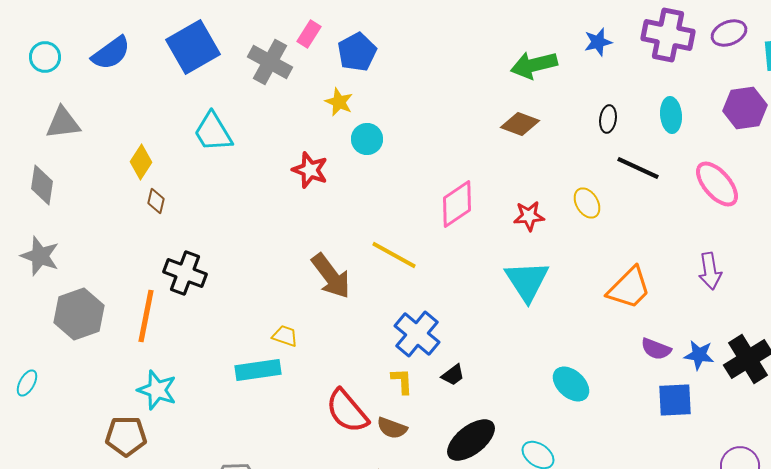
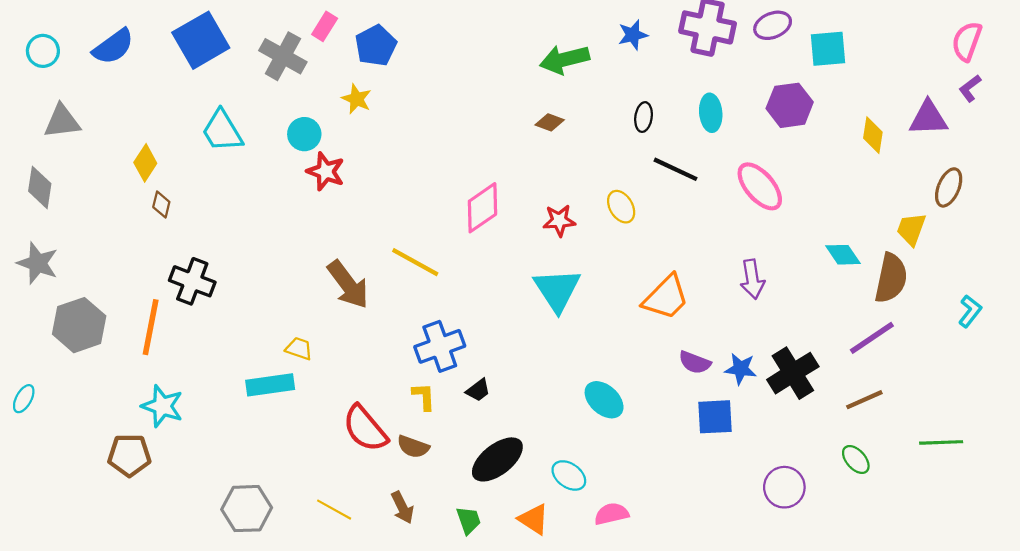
brown diamond: (520, 124) -> (550, 122), size x0.7
cyan circle: (367, 139) -> (304, 134), moved
blue cross: (417, 334) -> (440, 346), turned 30

